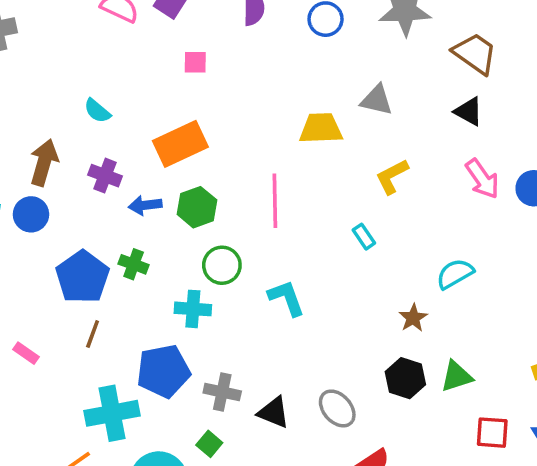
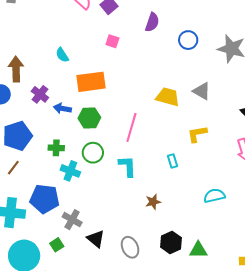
cyan semicircle: (97, 111) -> (62, 55), moved
brown arrow: (44, 162) -> (16, 69), turned -35
purple cross: (105, 176) -> (40, 94), moved
green cross: (134, 264) -> (56, 148), moved, turned -35
cyan L-shape: (286, 298) -> (127, 166), moved
brown star: (413, 318) -> (153, 202), moved

